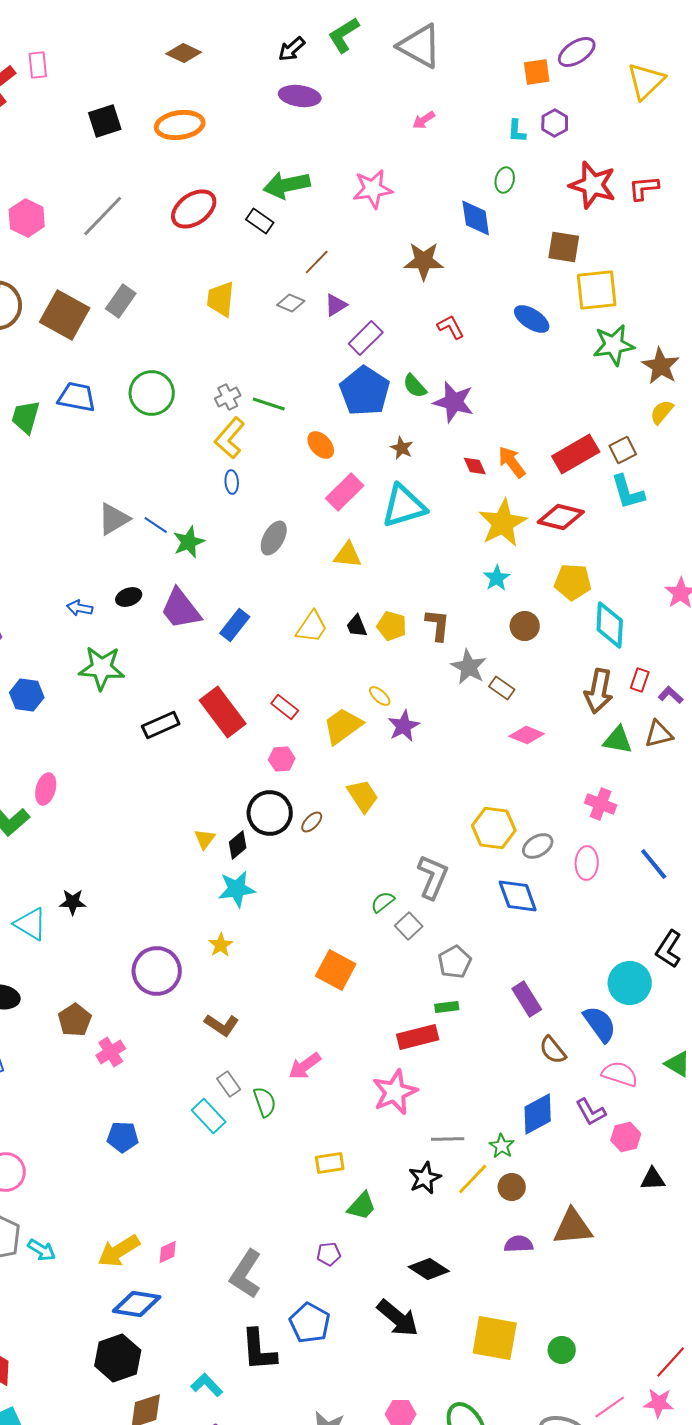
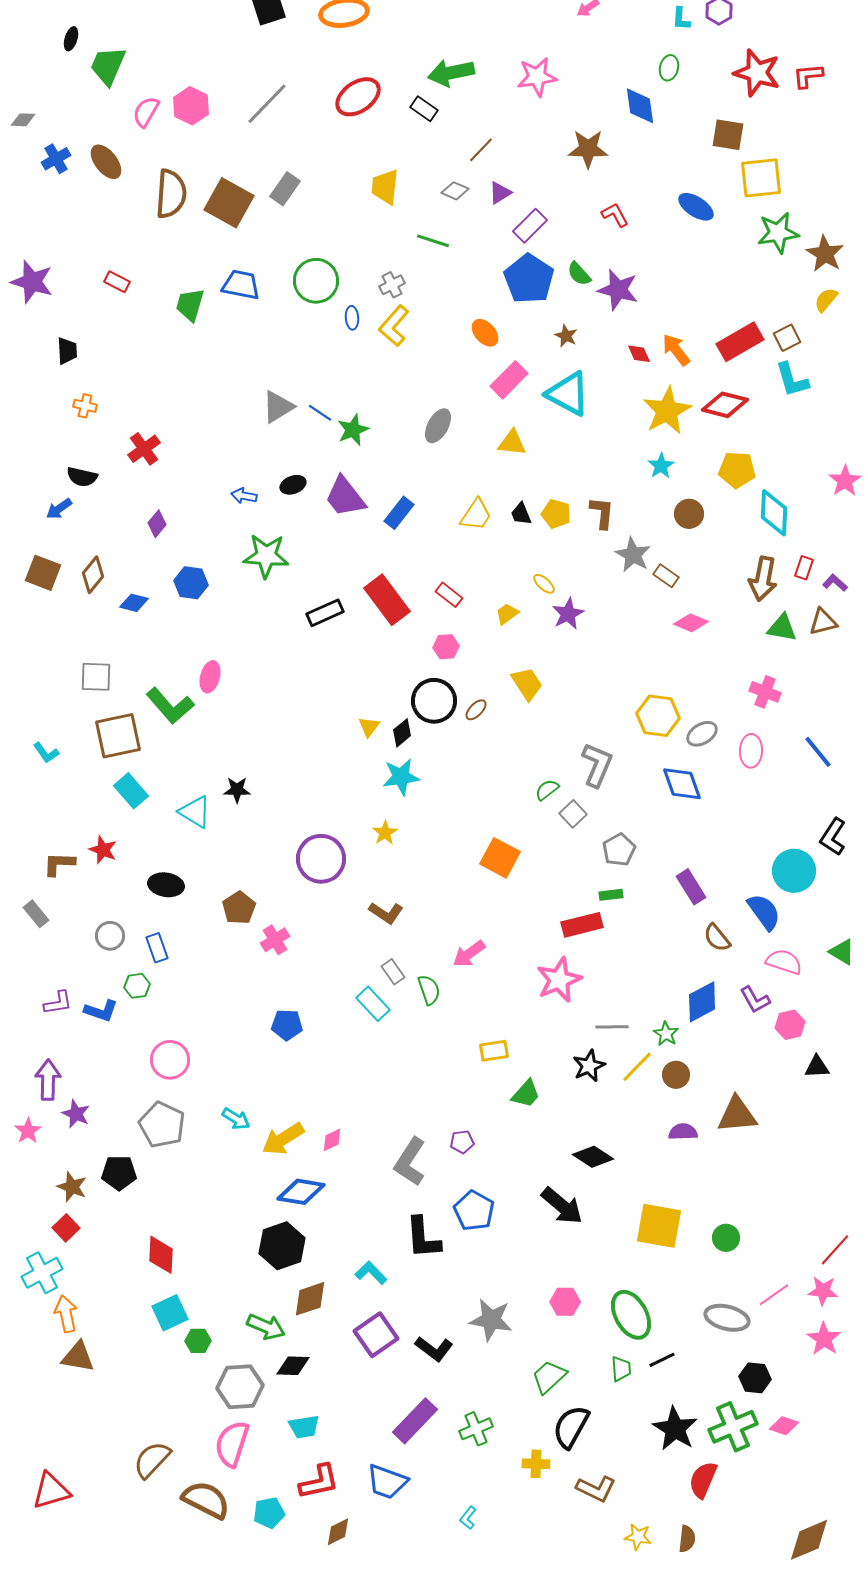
green line: (269, 404) -> (433, 241), moved
blue ellipse: (232, 482) -> (352, 318), moved
cyan triangle: (404, 506) -> (568, 394), turned 45
yellow trapezoid: (343, 726) -> (507, 614), size x0.6
cyan arrow: (42, 1250) -> (236, 1119), moved
purple pentagon: (329, 1254) -> (462, 1142), moved

